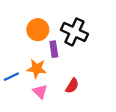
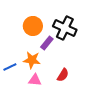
purple rectangle: (54, 49) -> (47, 43), turned 48
pink triangle: (40, 92) -> (35, 80), turned -40

